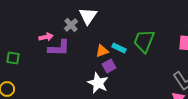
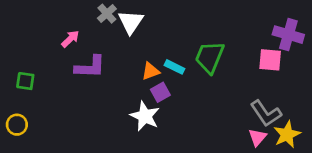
gray cross: (71, 25) -> (107, 14), moved
pink arrow: (46, 37) -> (70, 39), moved, turned -32

